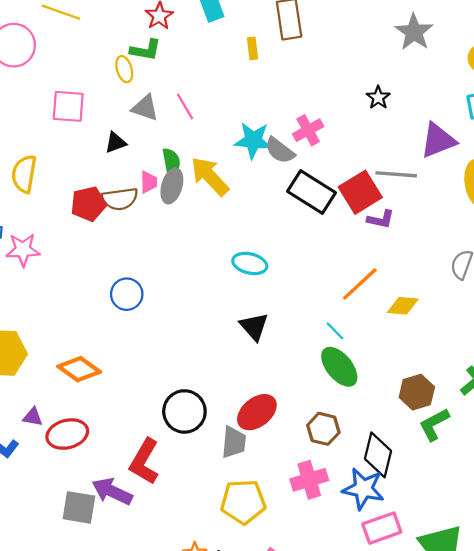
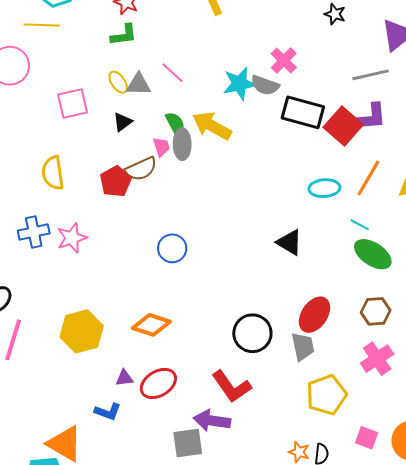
yellow ellipse: (124, 69) -> (118, 82), moved
red square: (360, 192) -> (343, 126), moved
purple L-shape: (381, 219) -> (369, 117), size x1.5
cyan ellipse: (250, 263) -> (324, 188), moved
red L-shape: (144, 462) -> (231, 387), turned -48

